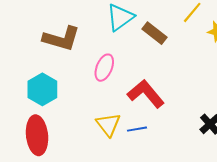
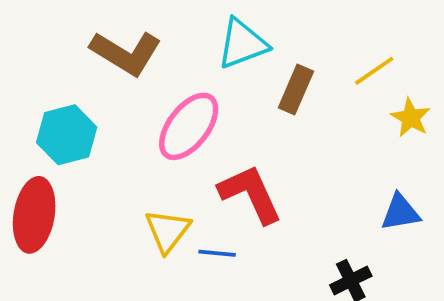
brown rectangle: (154, 33) -> (296, 89), turned 60
pink ellipse: (104, 68) -> (189, 126), size x1.4

